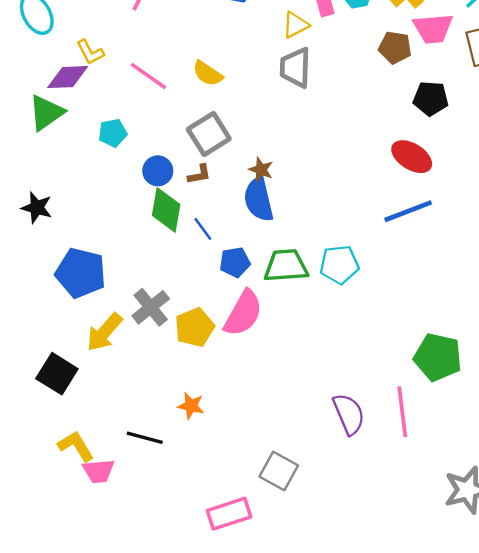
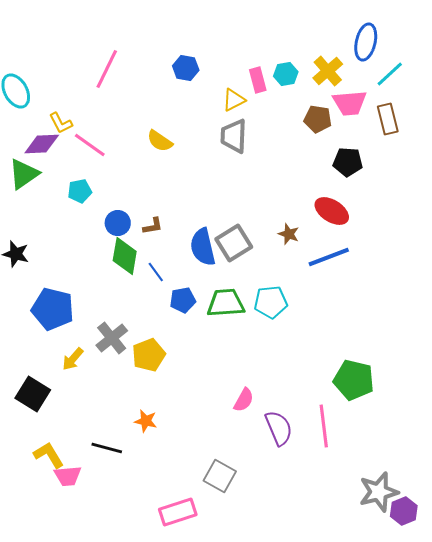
pink line: (148, 76) -> (90, 145), moved
gray square: (209, 134) -> (234, 243), moved
brown star: (261, 170) -> (289, 234), moved
pink semicircle: (243, 313) -> (244, 400), moved, size x0.6
yellow arrow: (104, 332) -> (73, 359), size x0.7

